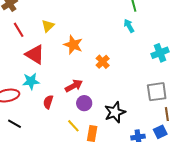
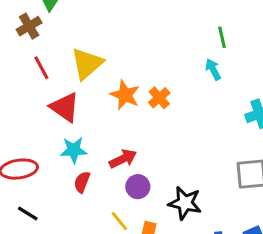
yellow triangle: (48, 26) -> (87, 64), size x1.6
orange cross: (103, 62) -> (159, 98), moved
cyan star: (31, 81) -> (74, 150), moved
black star: (115, 112) -> (185, 203), turned 30

